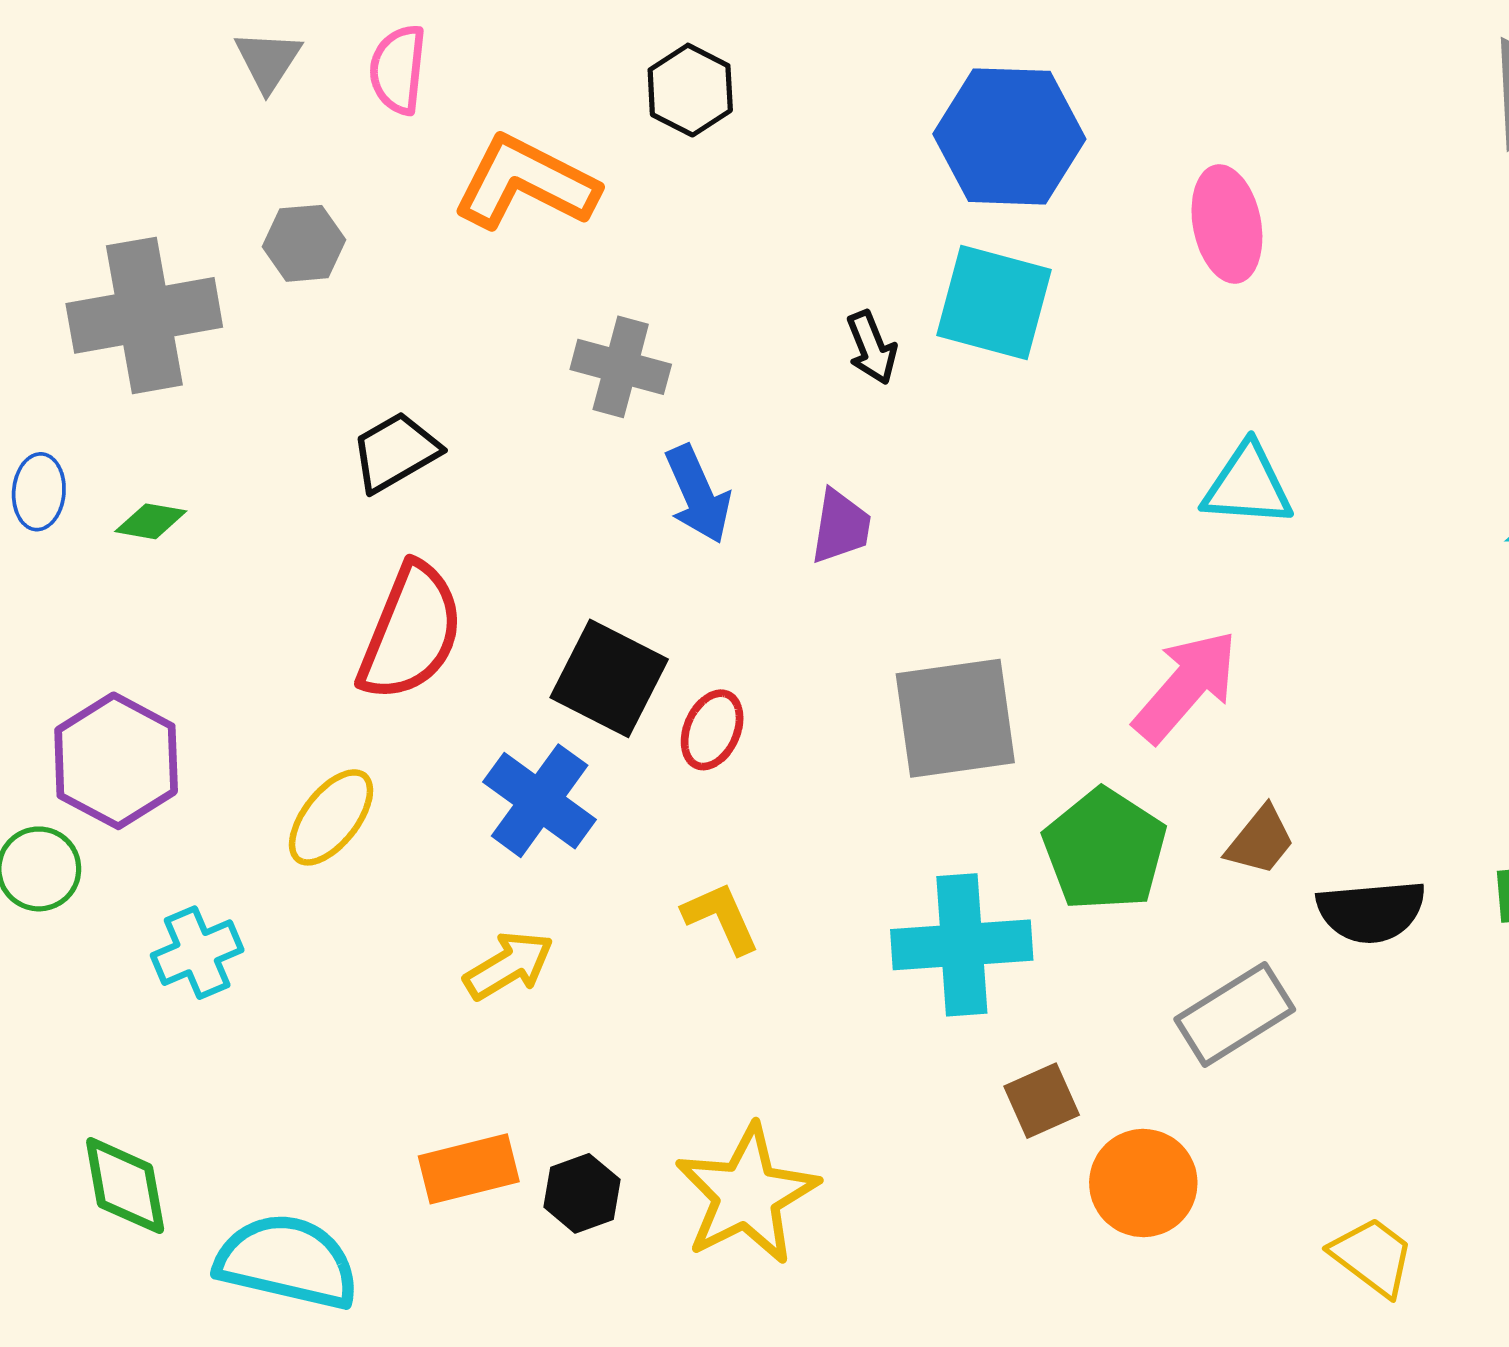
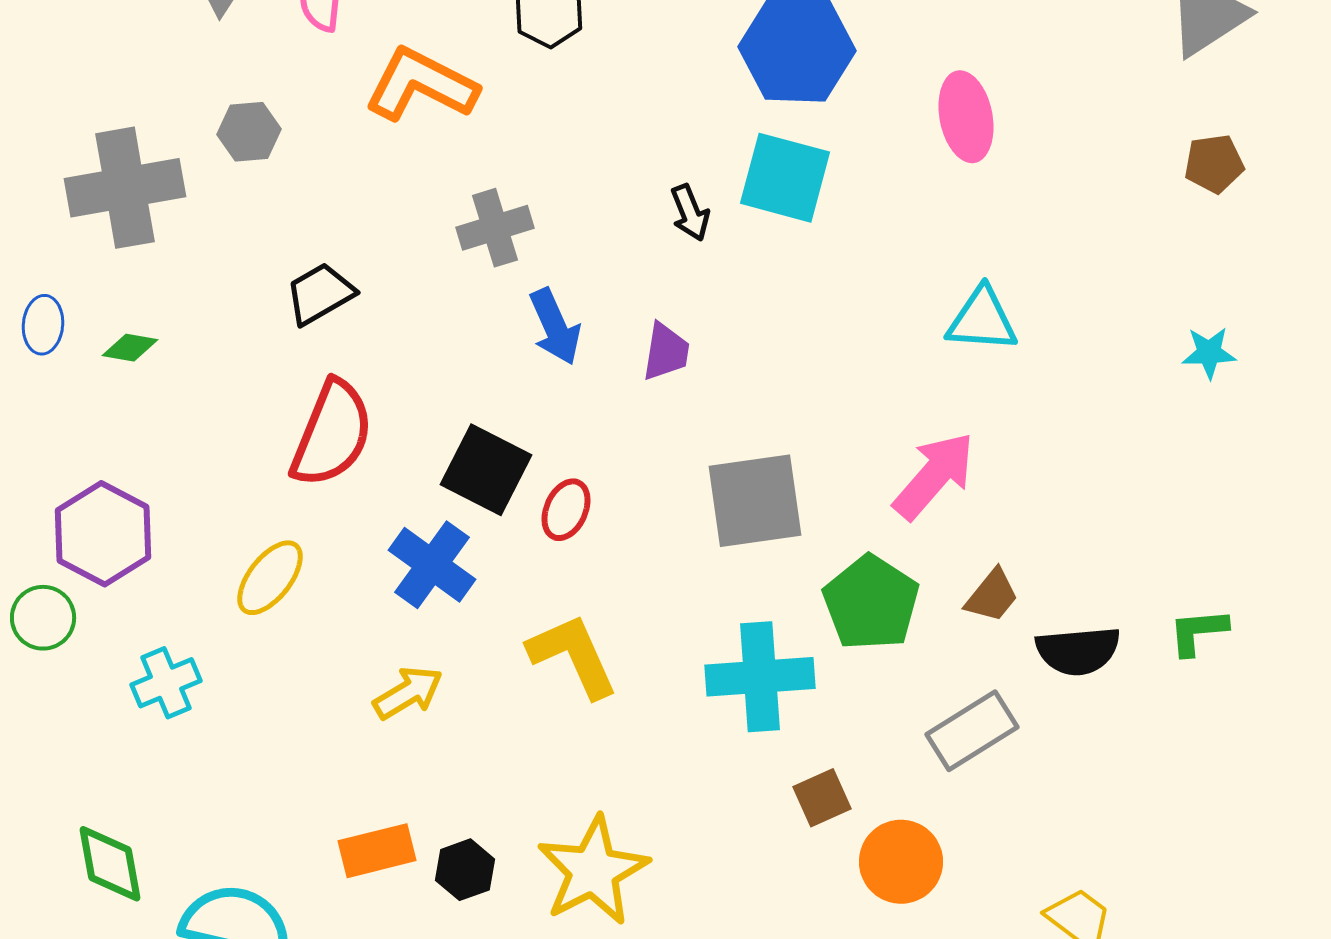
gray cross: (621, 367) -> (495, 228), turned -32
yellow L-shape: (721, 918) -> (573, 656), size x1.5

